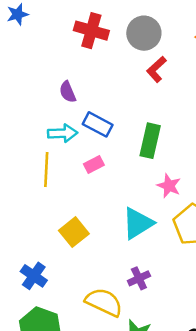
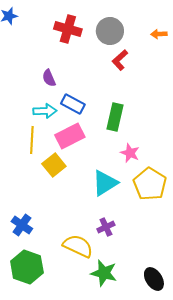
pink rectangle: (94, 164) -> (70, 136), size x1.8
yellow square: (74, 232) -> (54, 165), moved

